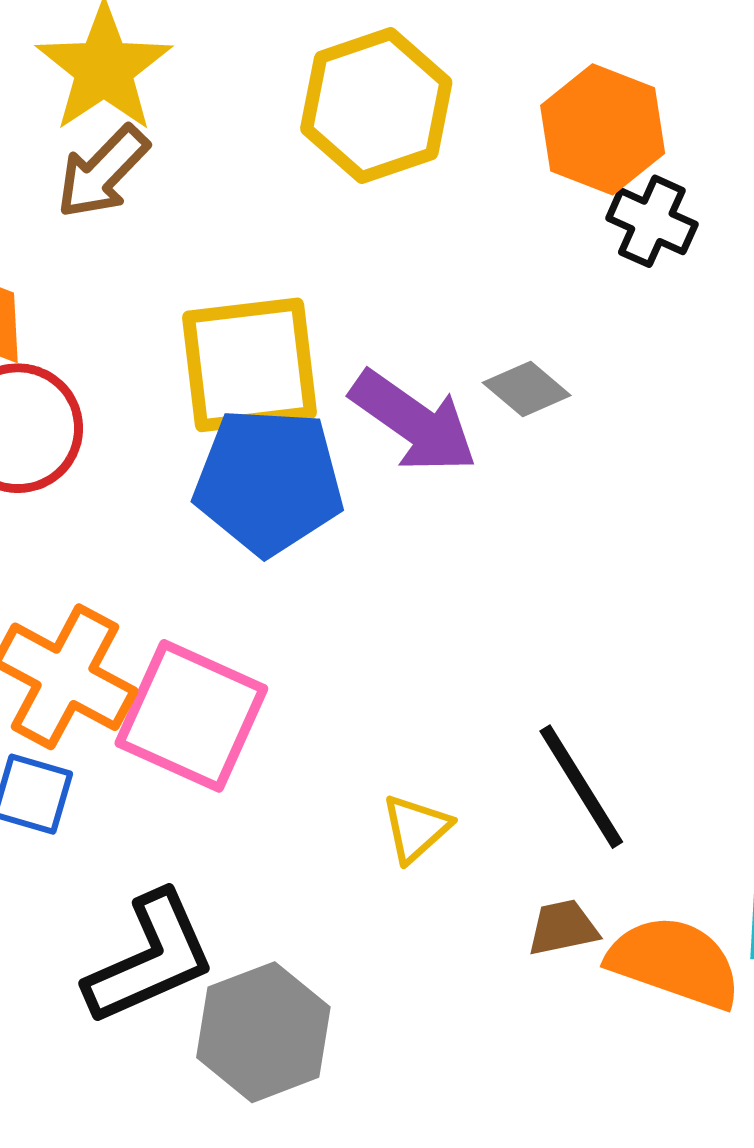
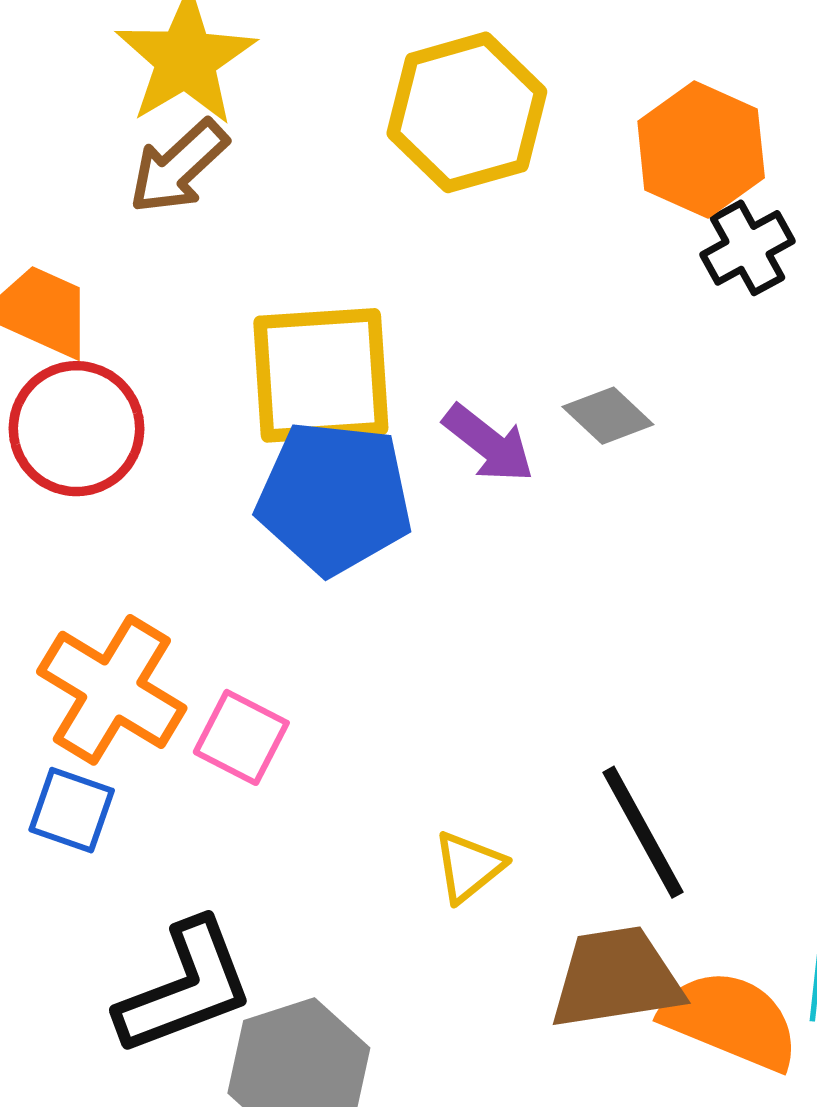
black cross: (652, 221) -> (747, 248), turned 34
purple arrow: (414, 422) -> (489, 444), size x0.7
pink square: (191, 716) -> (241, 737), size x0.6
brown trapezoid: (563, 928) -> (616, 978), size x1.8

